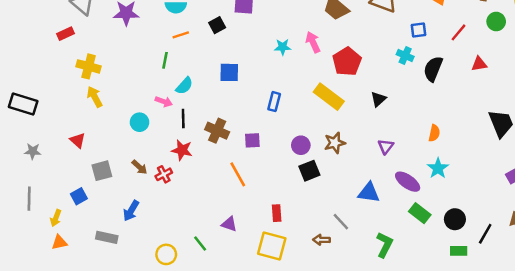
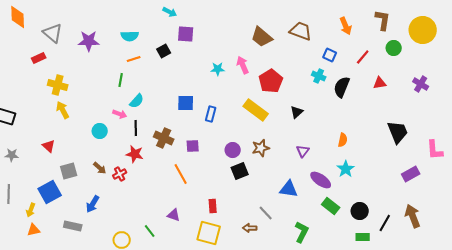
blue square: (419, 30) -> (330, 55), turned 32
blue square: (229, 72) -> (186, 103), moved
blue square: (79, 196) -> (50, 192), size x1.6

